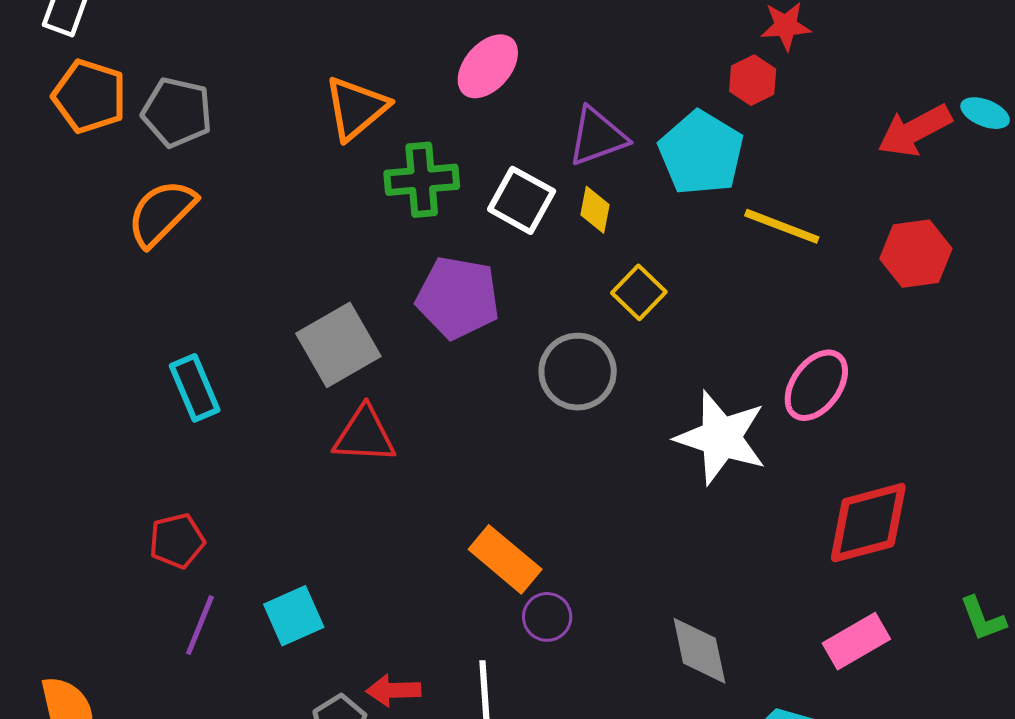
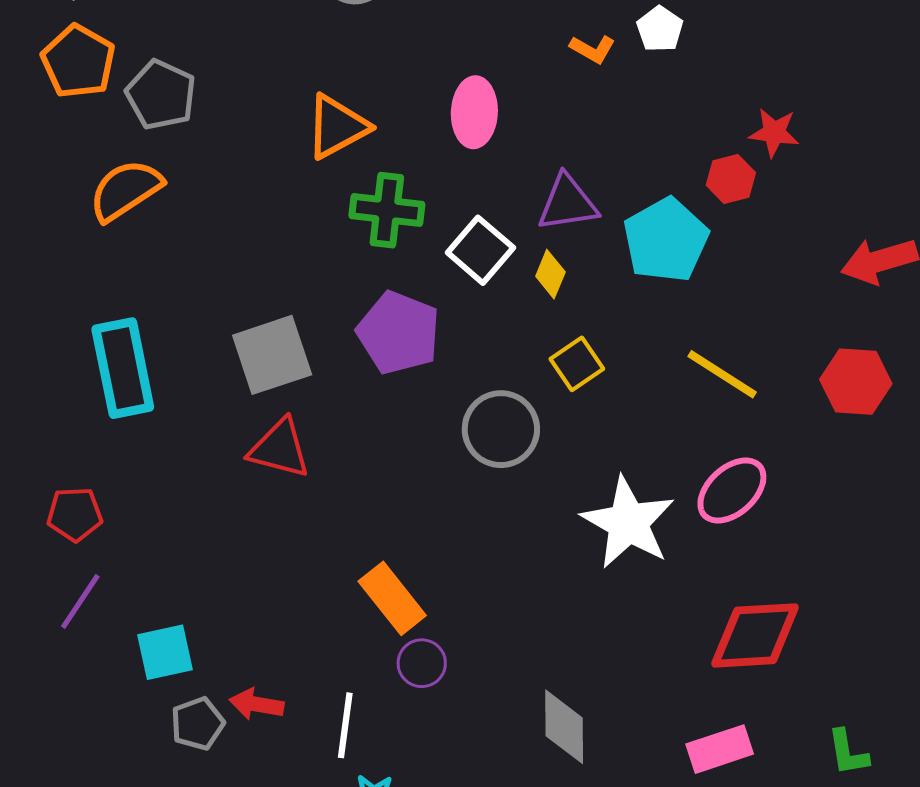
pink ellipse: (488, 66) -> (474, 112), turned -50
yellow line: (782, 226) -> (722, 374), moved
cyan rectangle: (195, 388) -> (123, 368), size x1.5
cyan square: (294, 616) -> (165, 652), moved

